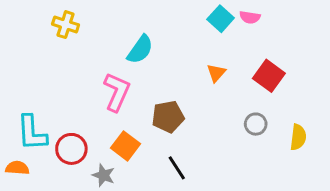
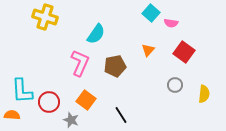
pink semicircle: (250, 17) -> (171, 23), moved
yellow cross: (66, 25) -> (45, 17), size x1.4
brown pentagon: (168, 117) -> (115, 66), moved

